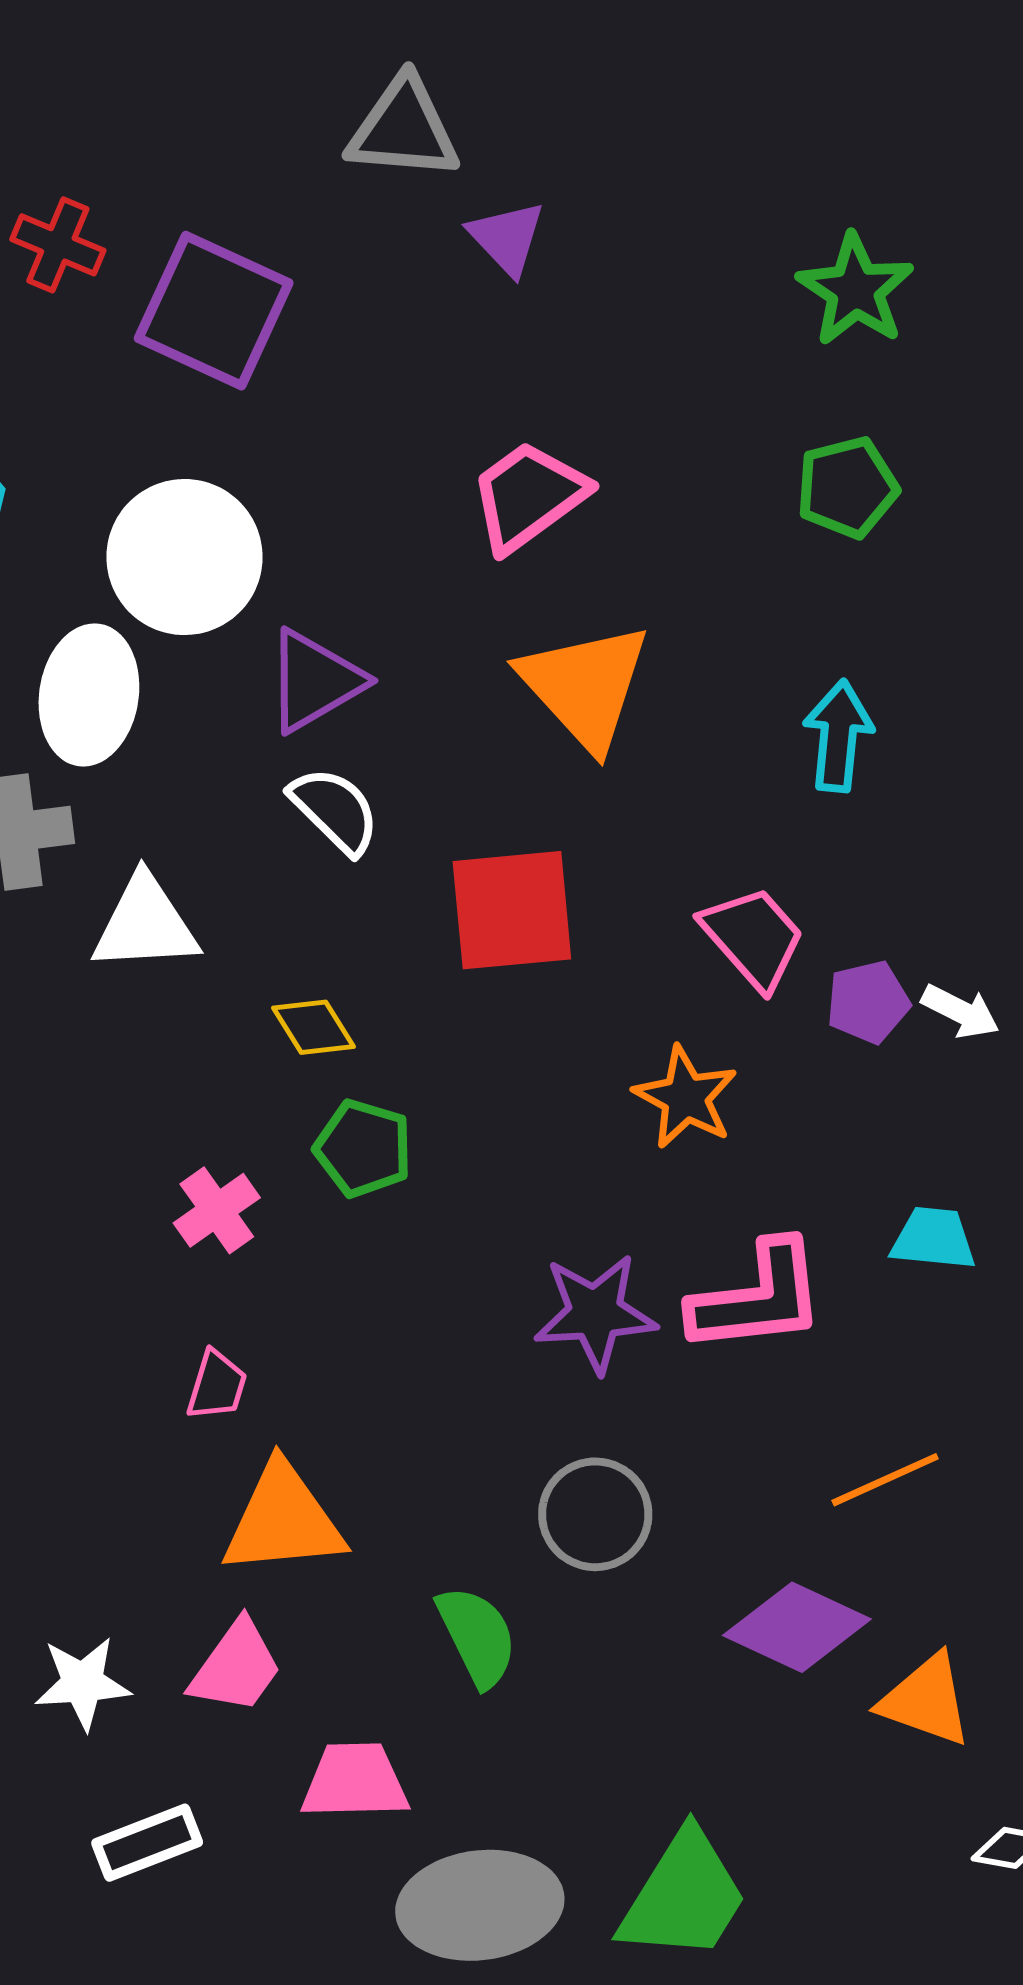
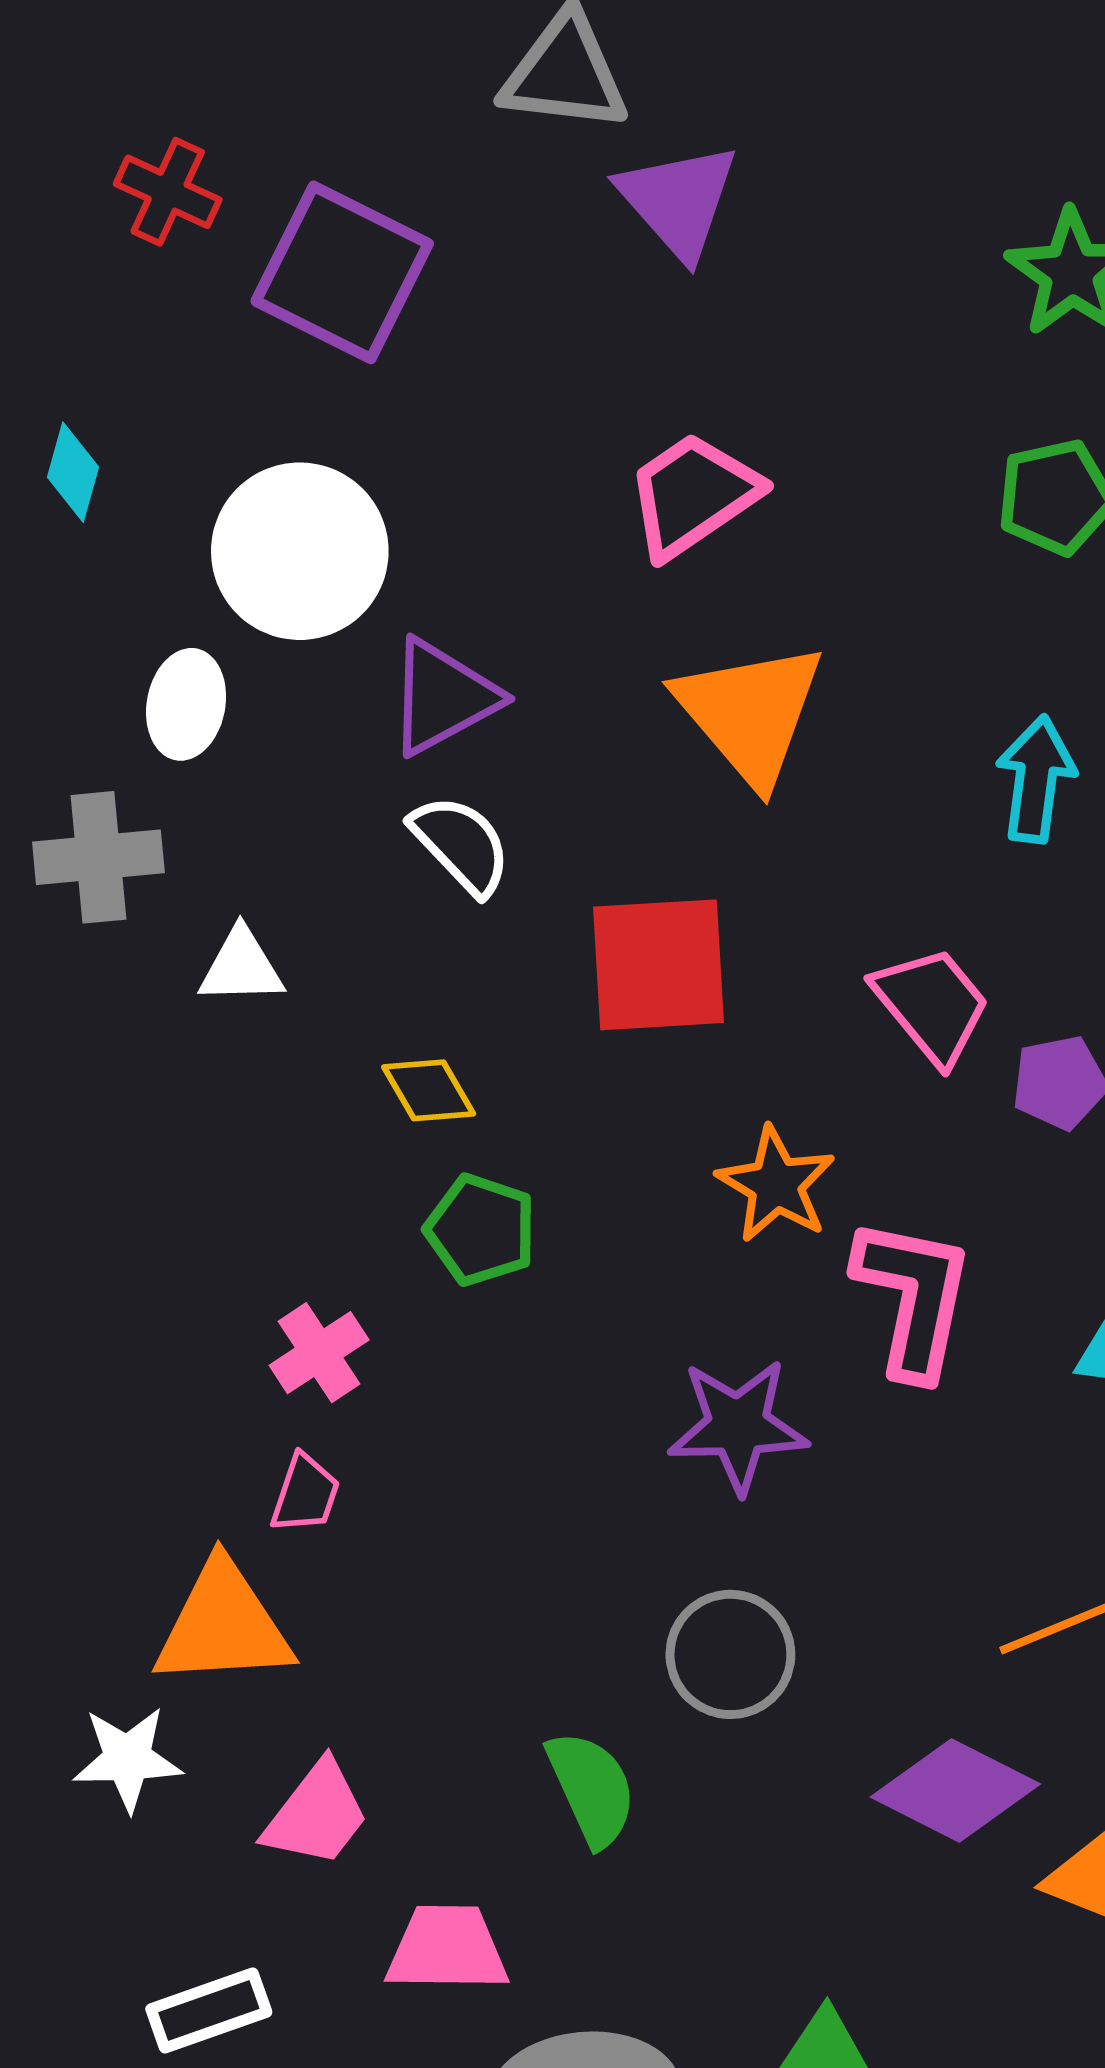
purple triangle: (507, 238) -> (678, 201), size x1.4
white ellipse: (89, 695) -> (186, 704), size x0.7
white triangle: (145, 924) -> (241, 967), size x0.7
orange star: (686, 1097) -> (776, 1185), moved
pink cross: (217, 1210) -> (319, 1353), moved
pink L-shape: (758, 1298) -> (913, 1297), moved, turned -74
orange triangle: (283, 1520) -> (223, 1625), moved
white star: (83, 1683) -> (127, 1759), moved

